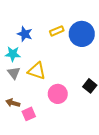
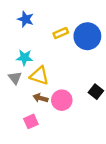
blue star: (25, 34) -> (26, 19), moved
cyan star: (13, 54) -> (25, 58), moved
brown arrow: (13, 103) -> (40, 98), moved

